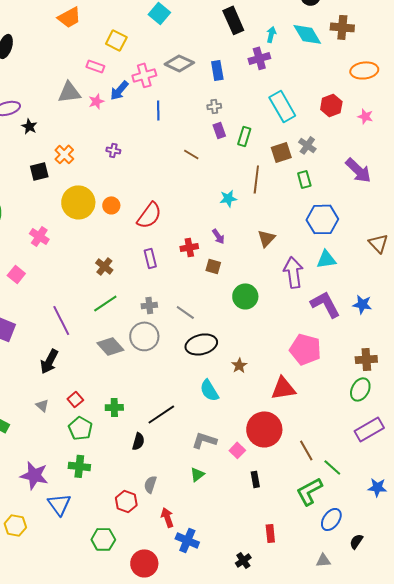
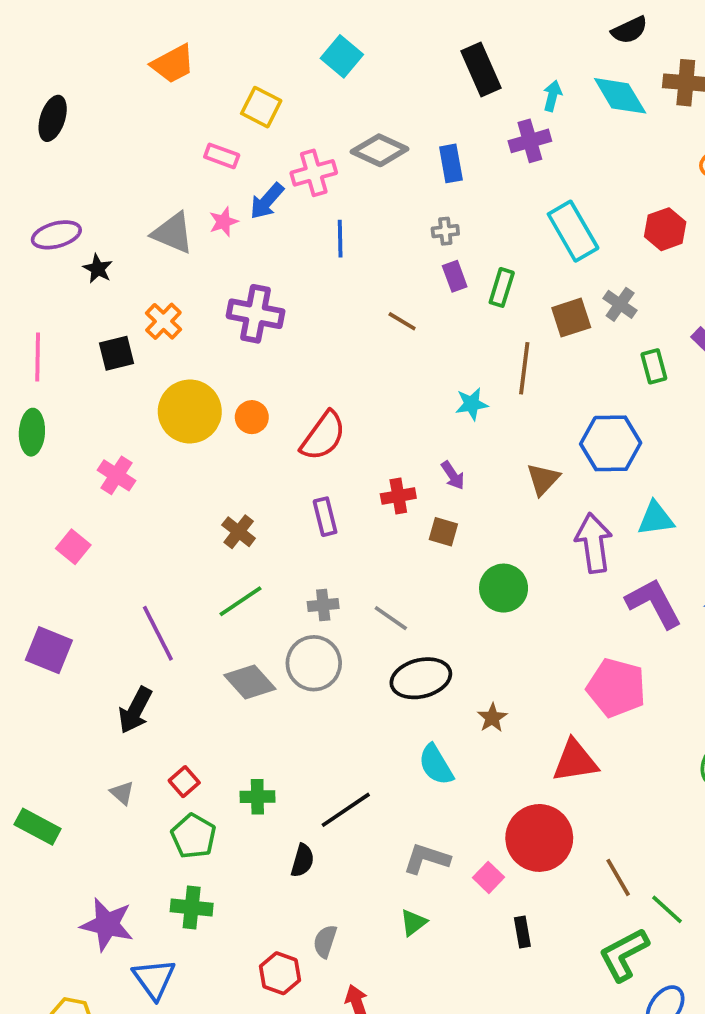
gray triangle: (69, 92) -> (173, 233), moved, turned 30
purple cross: (113, 150) -> (256, 314), size x2.0
green rectangle: (304, 179) -> (654, 366), moved
blue hexagon: (322, 219) -> (611, 443), moved

